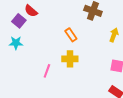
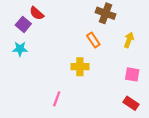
orange rectangle: (71, 35) -> (93, 40), moved
pink line: (47, 71) -> (57, 99), moved

